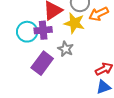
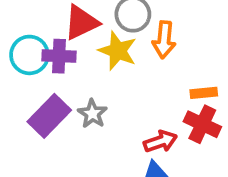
orange arrow: (99, 14) -> (164, 40), turned -66
gray star: (66, 49) -> (92, 114), moved

